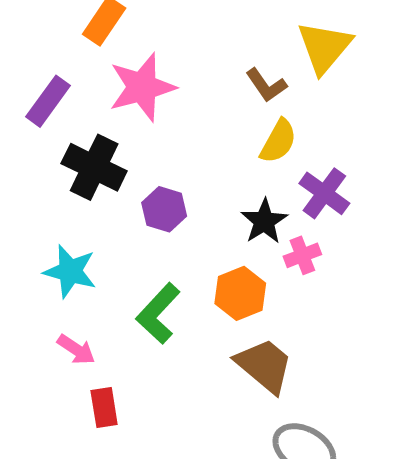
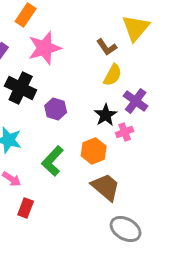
red rectangle: (104, 407) -> (26, 208), turned 30

